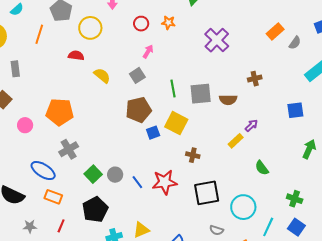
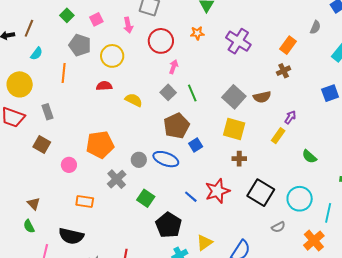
orange star: (168, 23) -> (197, 33), moved
red circle: (141, 24) -> (161, 41), size x1.6
orange rectangle: (275, 32) -> (288, 45), moved
green line: (173, 89) -> (192, 93), moved
gray square: (201, 94) -> (234, 97), turned -30
yellow square: (176, 123) -> (234, 129), moved
blue ellipse: (43, 171) -> (166, 159), moved
gray circle: (115, 175) -> (139, 160), moved
black square: (207, 193) -> (261, 193), turned -36
orange rectangle: (53, 197) -> (85, 201), moved
black pentagon: (95, 210) -> (169, 225), moved
gray semicircle: (217, 230) -> (278, 227), turned -32

